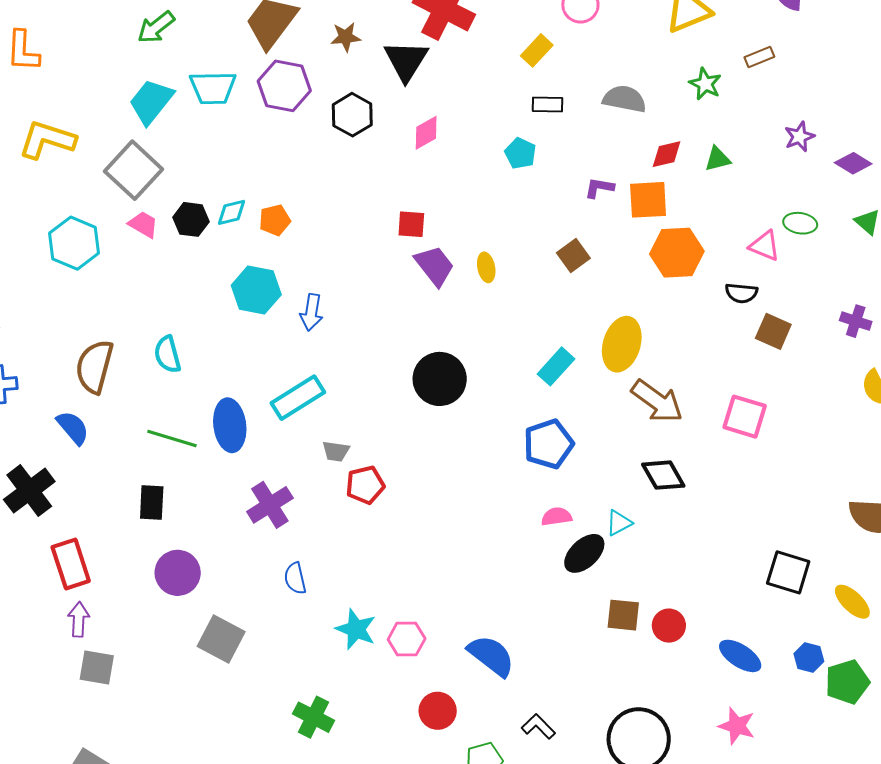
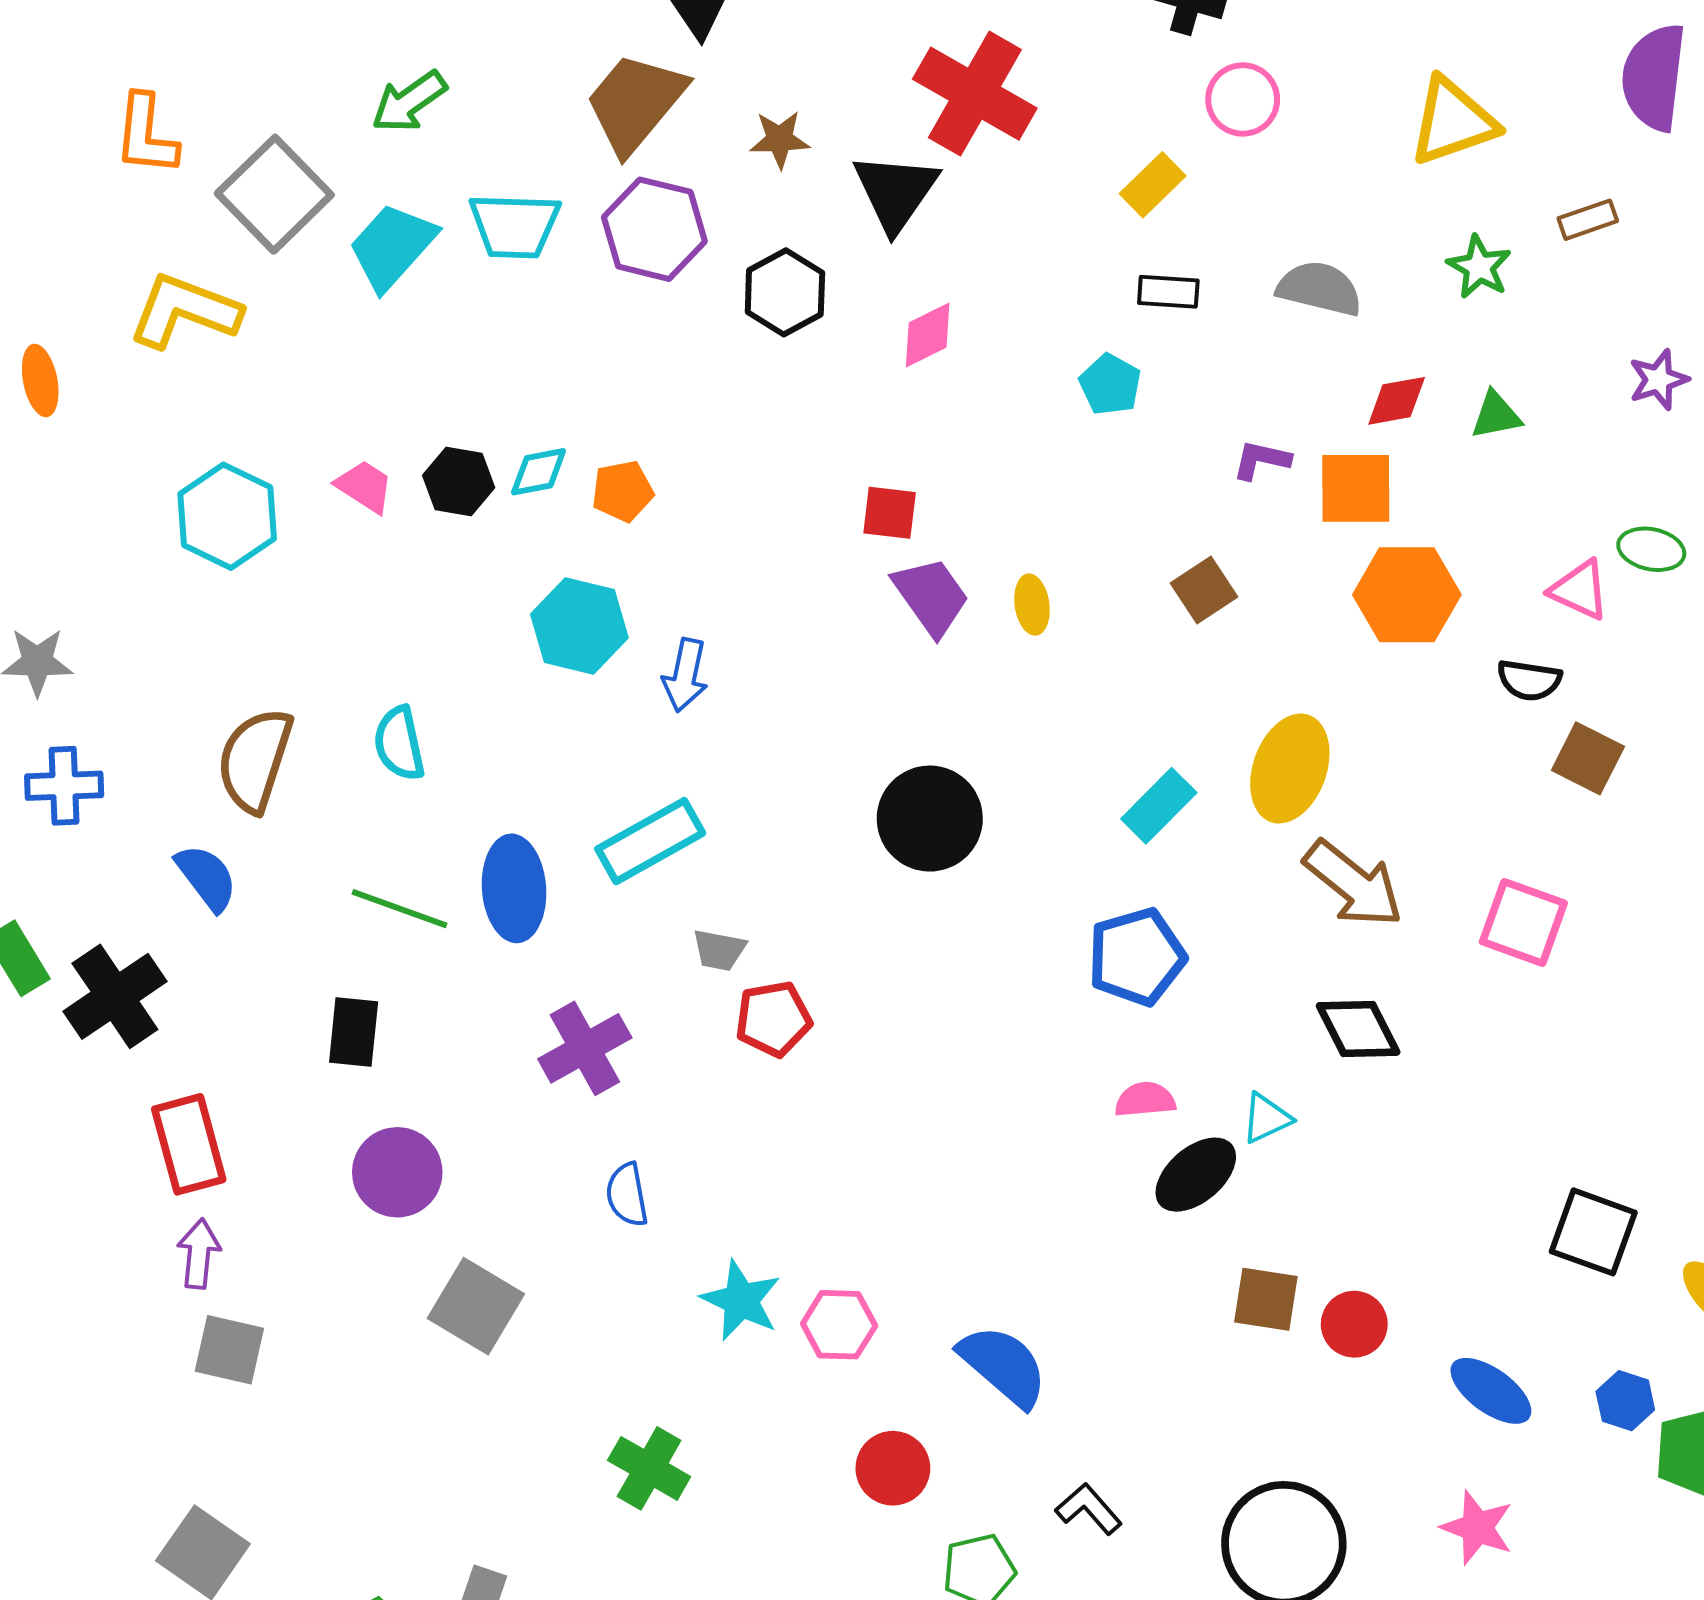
gray square: (133, 170) -> (274, 194), moved

